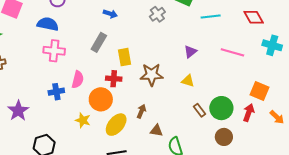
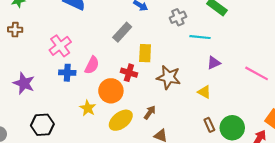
gray cross: (157, 14) -> (178, 17), moved
cyan line: (211, 16) -> (200, 37), moved
pink cross: (54, 51) -> (60, 46), moved, turned 35
purple star: (18, 111) -> (24, 83), turned -30

